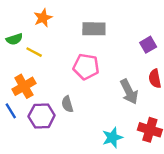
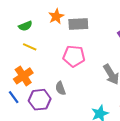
orange star: (43, 18) -> (56, 16), moved
green semicircle: (14, 39) -> (25, 26), moved

